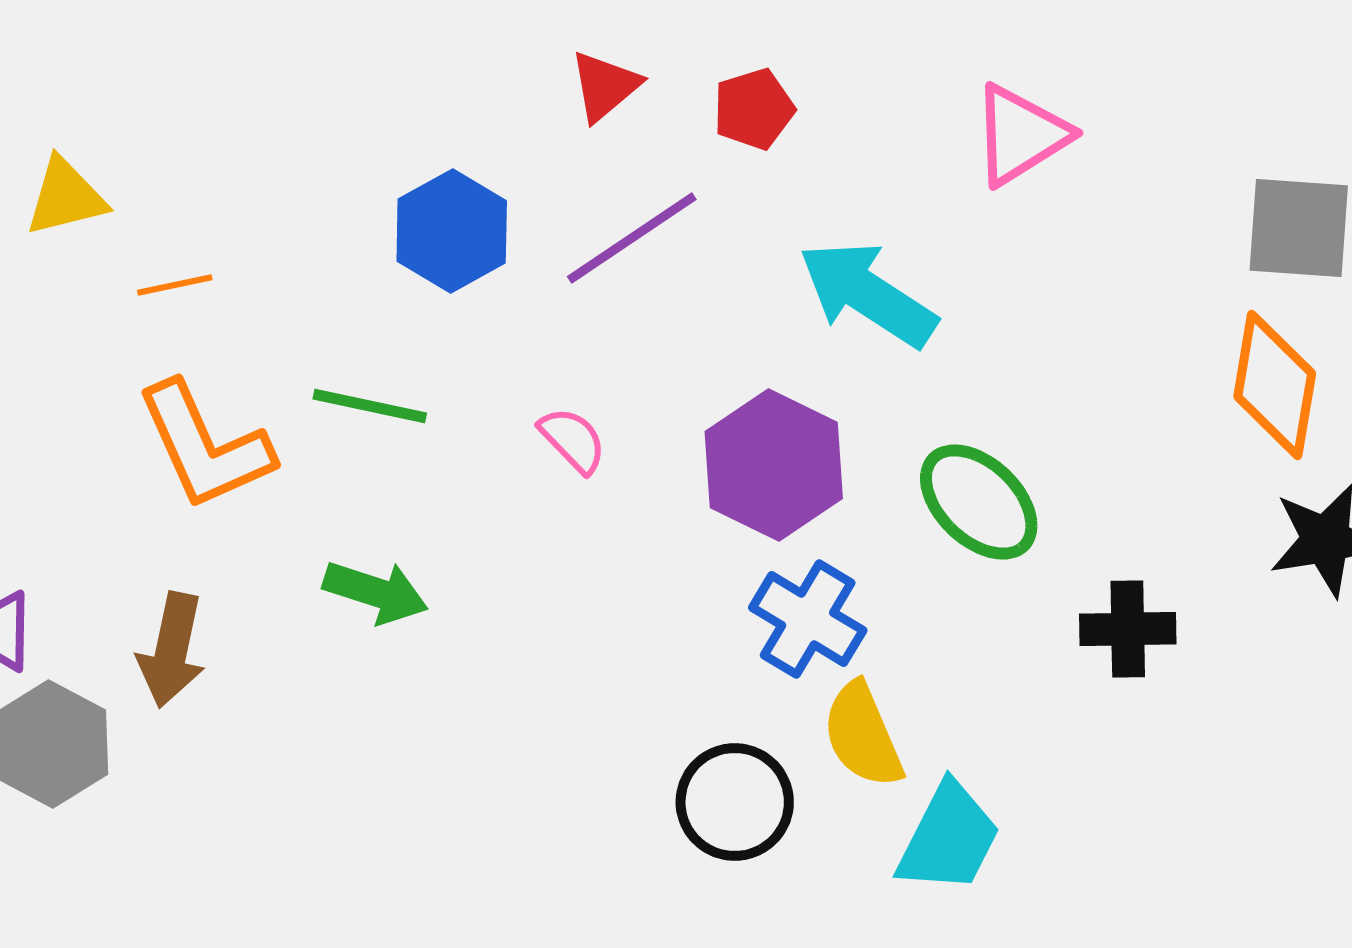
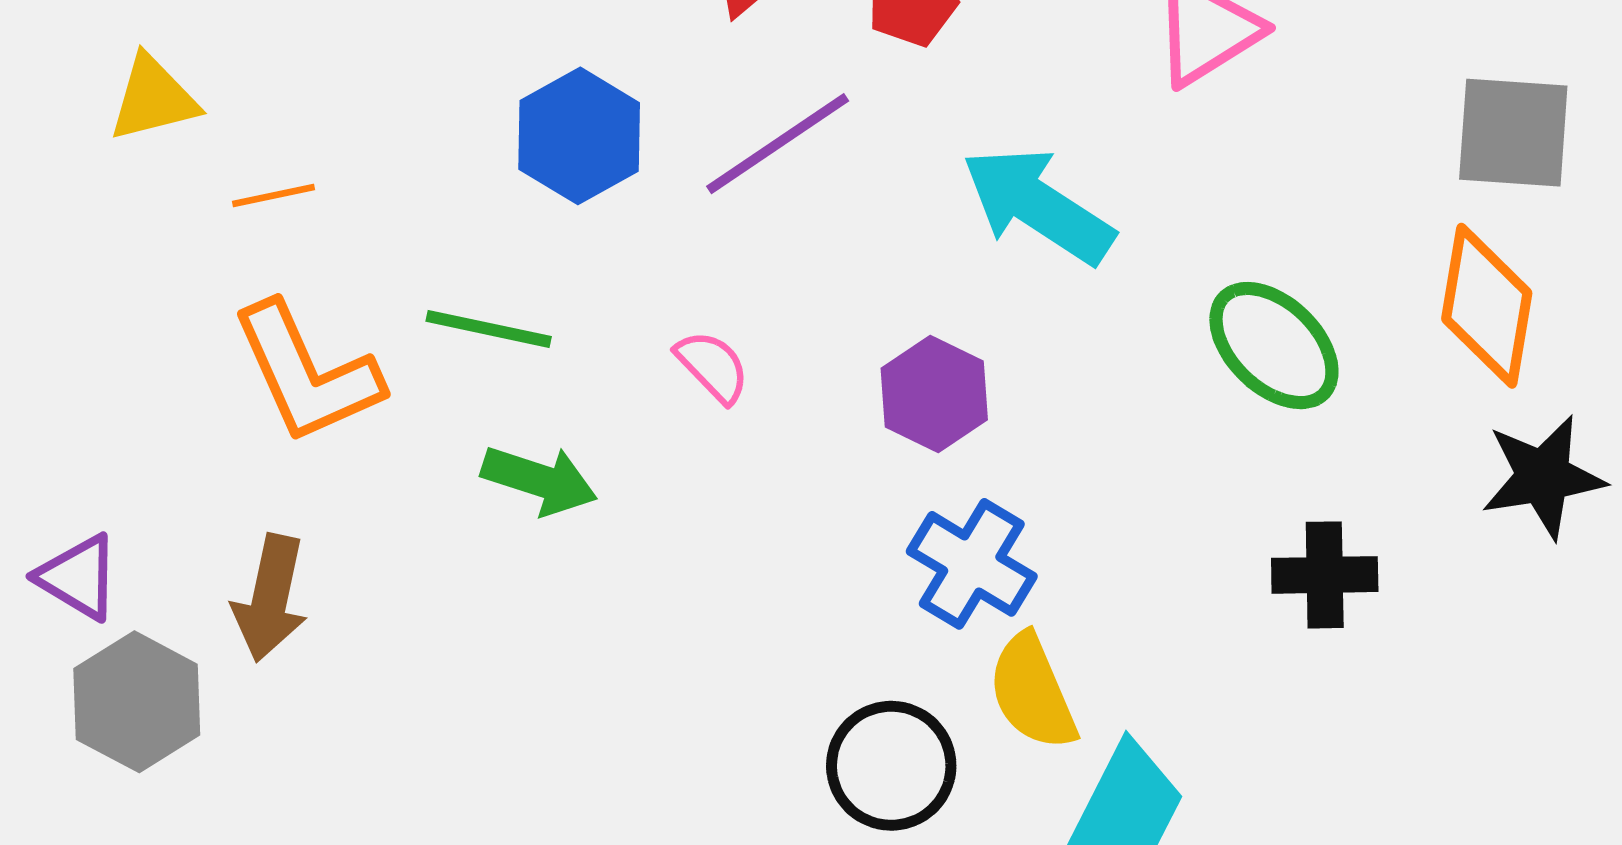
purple hexagon: (774, 465) -> (934, 394), size x0.7
green ellipse: (979, 502) -> (1274, 346), moved
green arrow: (376, 592) -> (539, 480), moved

